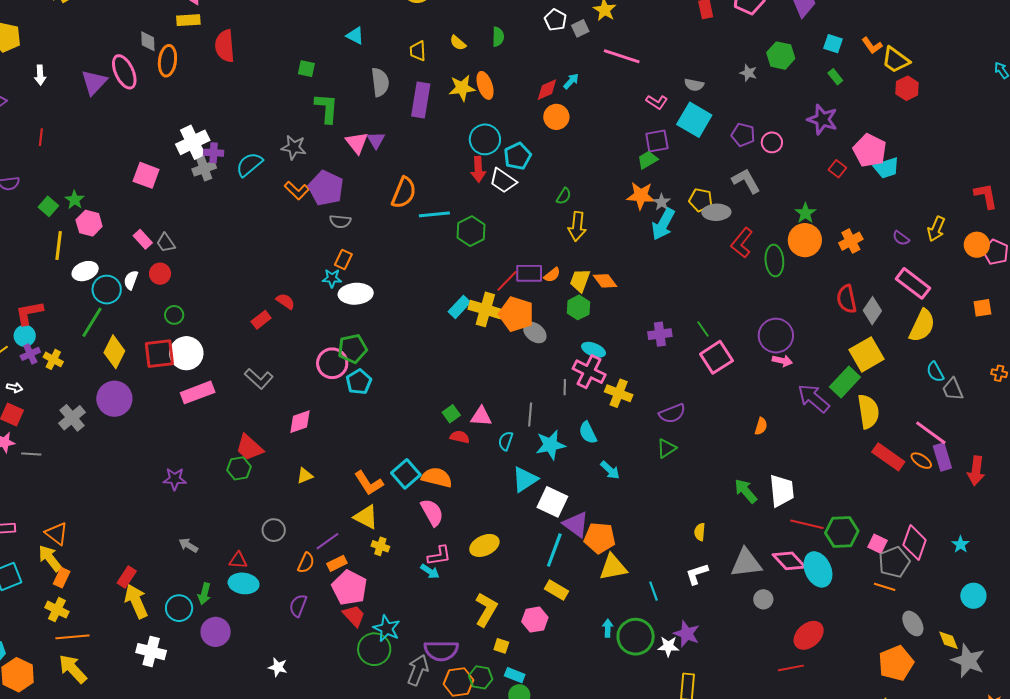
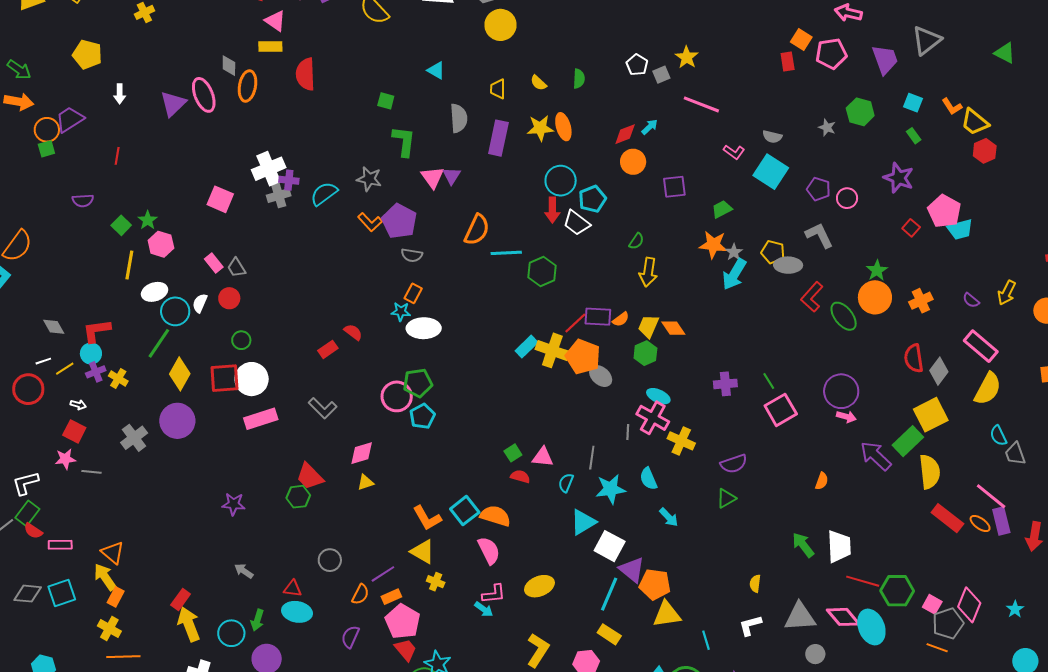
purple square: (657, 141) -> (674, 187), moved
green ellipse: (774, 260) -> (844, 316), turned -36
yellow triangle: (305, 476) -> (365, 482), moved

